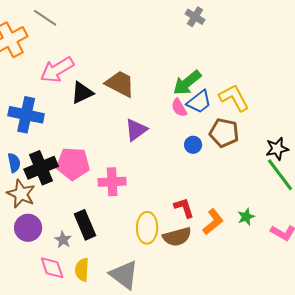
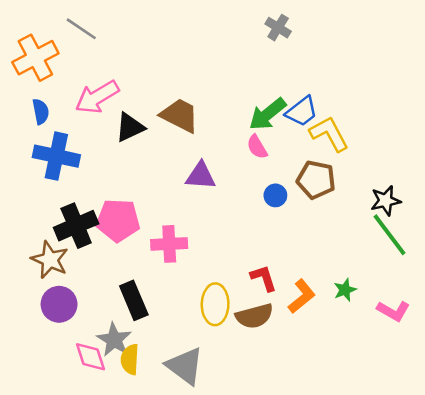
blue trapezoid: (199, 102) -> (302, 111), moved
purple triangle: (136, 130) -> (201, 176), turned 40
blue semicircle: (14, 163) -> (41, 111), moved
gray star: (63, 240) -> (114, 340), moved, size x1.5

